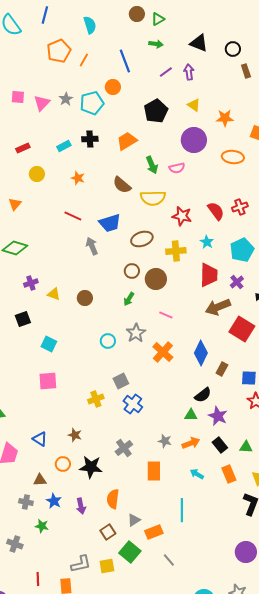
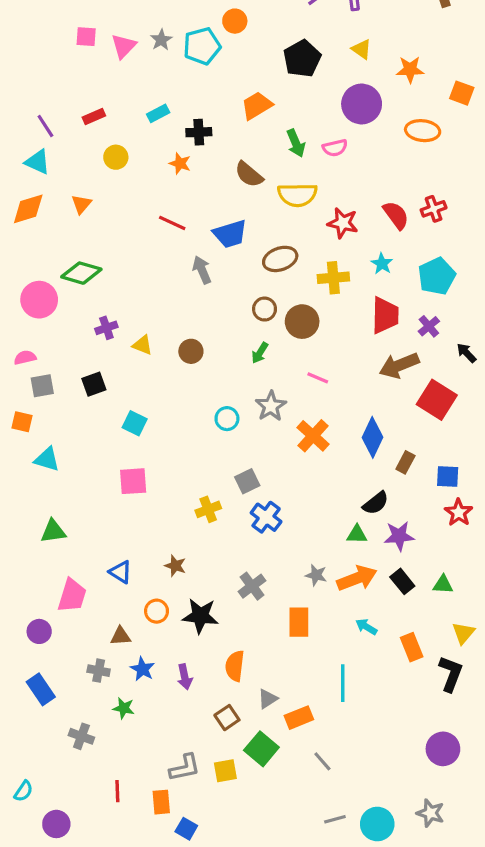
black cross: (90, 139) -> (199, 132), moved
purple star: (218, 416) -> (399, 536), turned -30
orange arrow: (191, 443) -> (357, 578), size x1.4
orange rectangle: (229, 474) -> (412, 647), moved

